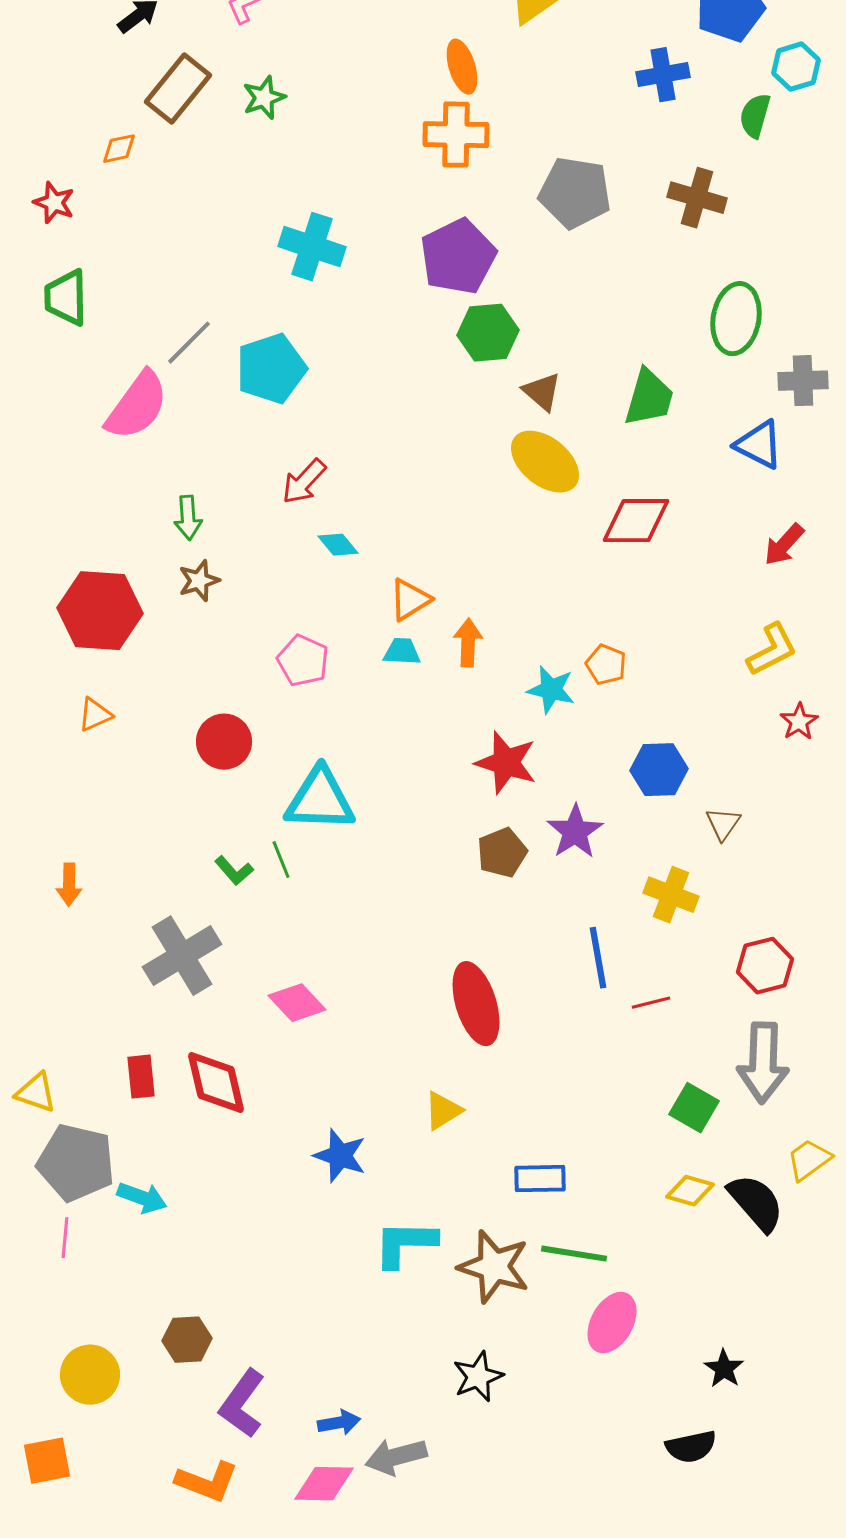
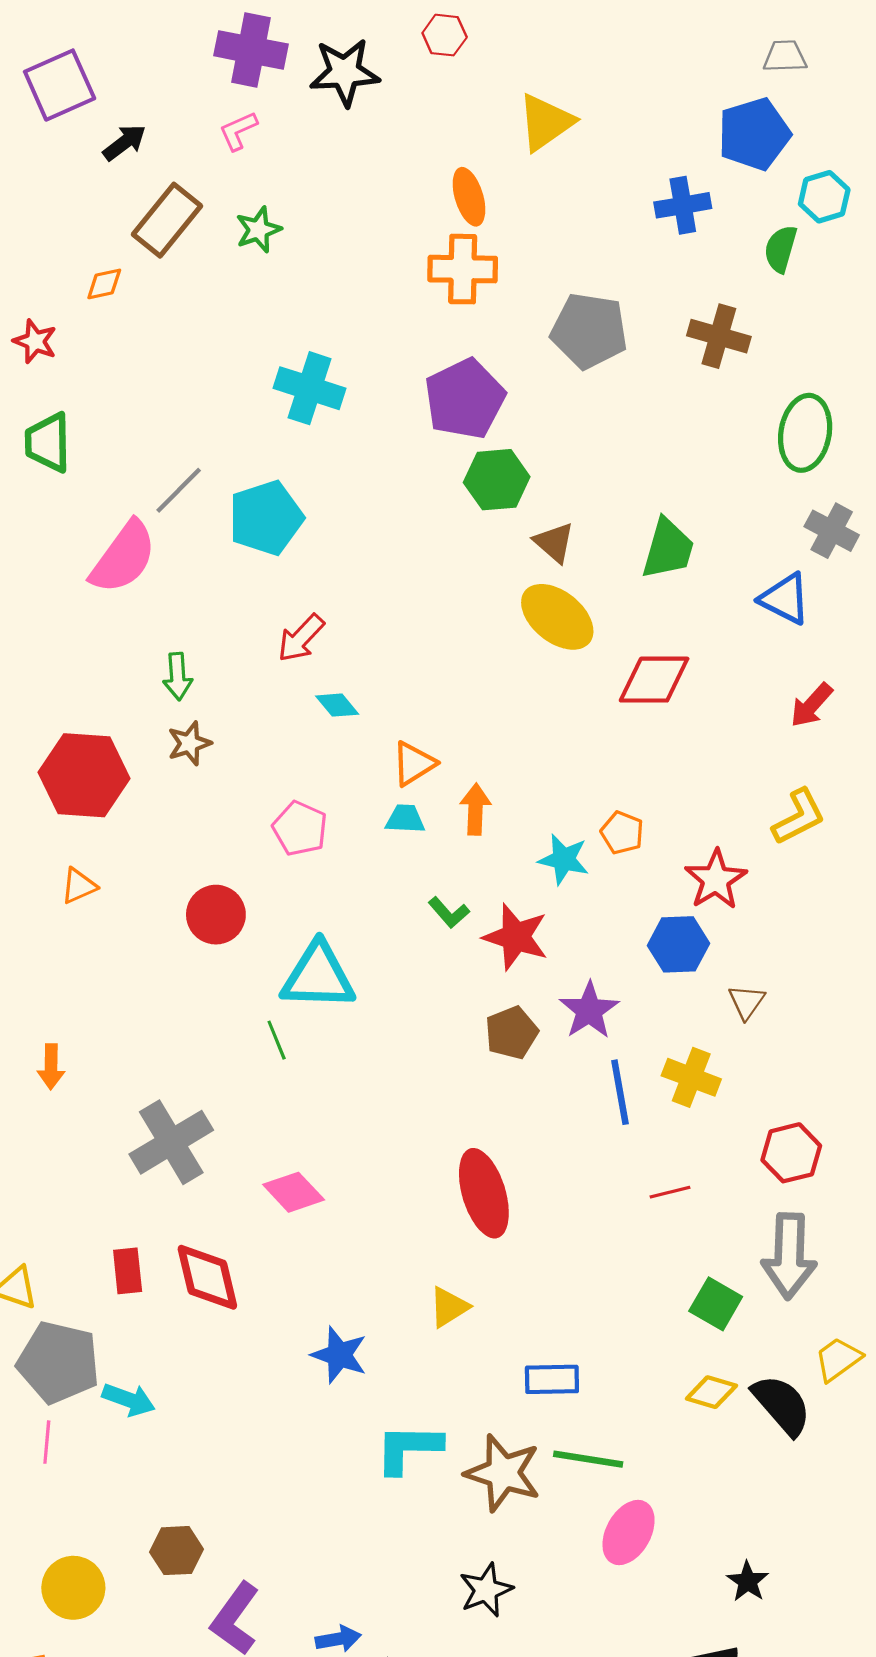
green ellipse: (736, 319) -> (805, 433), moved
gray cross: (803, 381) -> (832, 531), turned 30
red star: (799, 722) -> (716, 880), moved, size x1.5
green L-shape: (234, 871) -> (449, 912), moved
blue line: (598, 958) -> (620, 1092), moved

